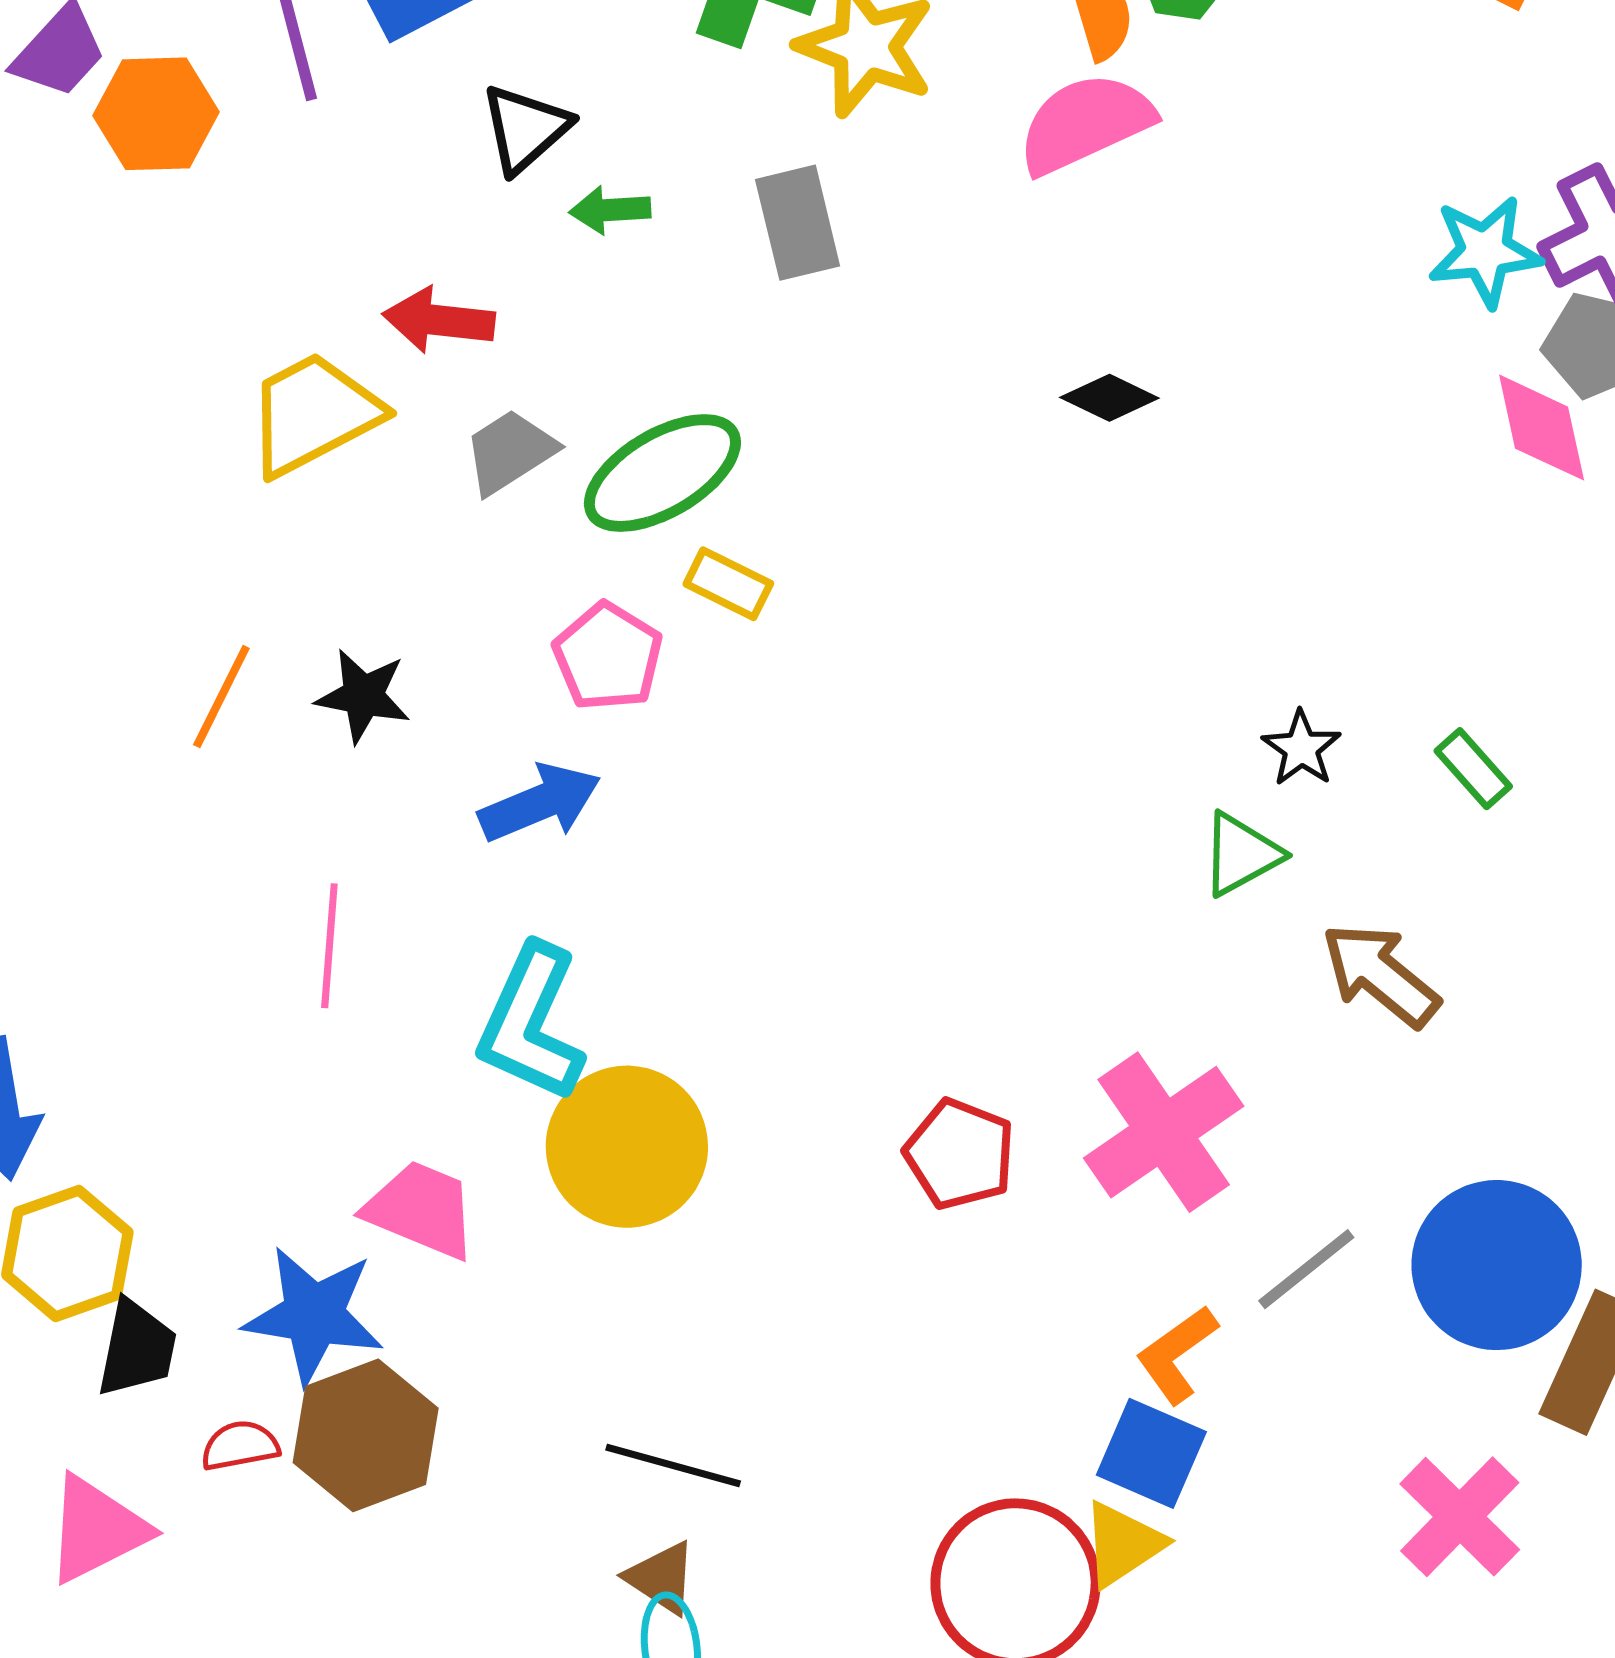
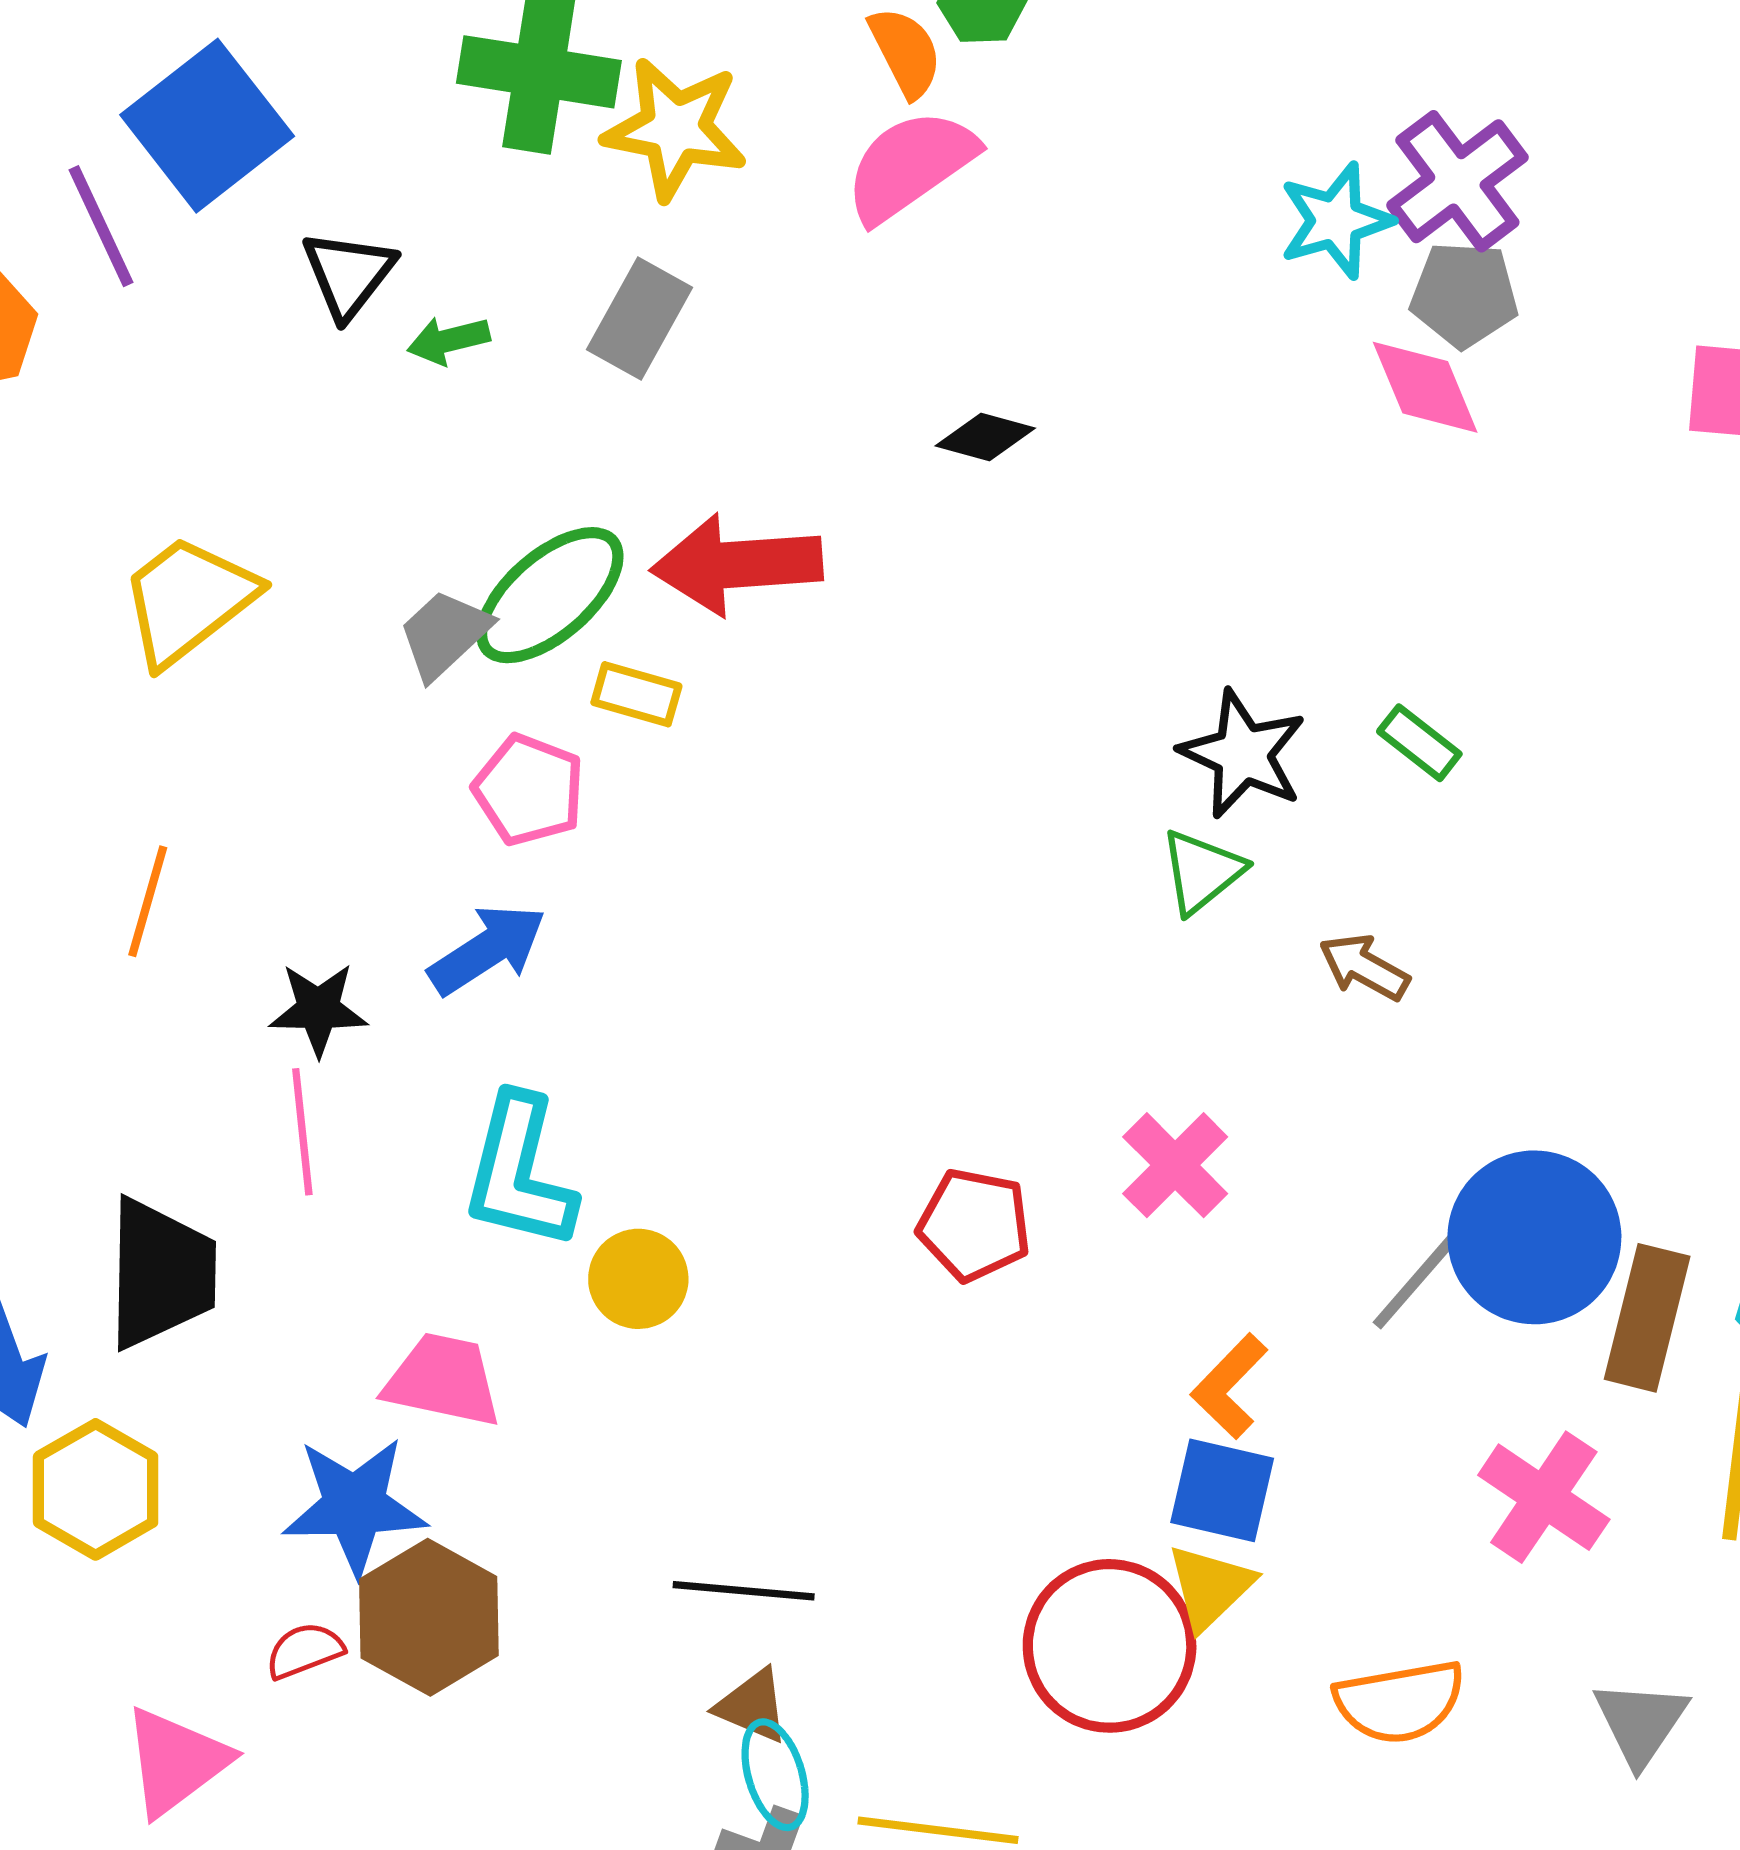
gray rectangle: (798, 223) -> (639, 319), turned 53
red arrow: (439, 320) -> (737, 564), moved, size x1.5
gray trapezoid: (510, 452) -> (444, 634), moved
black star: (363, 696) -> (318, 1009), moved
black star: (1301, 748) -> (1243, 754), size x1.6
brown arrow: (1380, 975) -> (1364, 967), size x0.7
pink cross: (1164, 1132) -> (1175, 1165), size x0.7
yellow circle: (627, 1147) -> (638, 1279), size x0.6
gray line: (1306, 1269) -> (1415, 1282), moved
black trapezoid: (137, 1348) -> (161, 1273), moved, size x1.5

